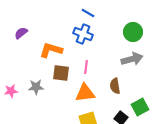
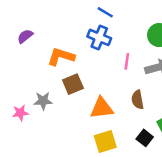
pink line: (86, 67) -> (127, 61), moved
brown square: (61, 73) -> (73, 84), turned -30
pink star: (11, 91) -> (20, 113), moved

